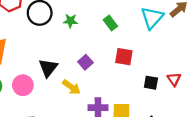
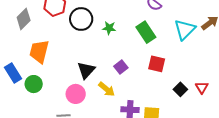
green rectangle: (110, 23) -> (146, 32), size x1.5
black square: (151, 83) -> (180, 89), turned 32
pink circle: (23, 85) -> (76, 94), moved

